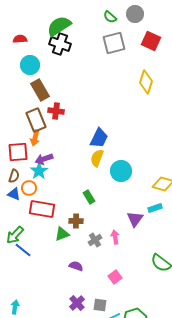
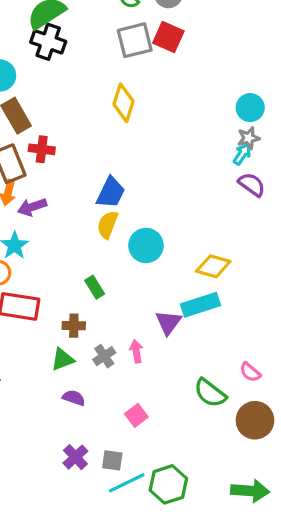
red square: (151, 41) -> (168, 37), moved
yellow diamond: (146, 82) -> (124, 103), moved
purple arrow: (44, 159) -> (32, 207), moved
cyan rectangle: (155, 208) -> (200, 305), size x1.6
green triangle: (62, 234) -> (63, 359), moved

